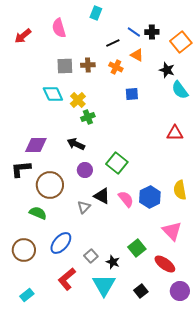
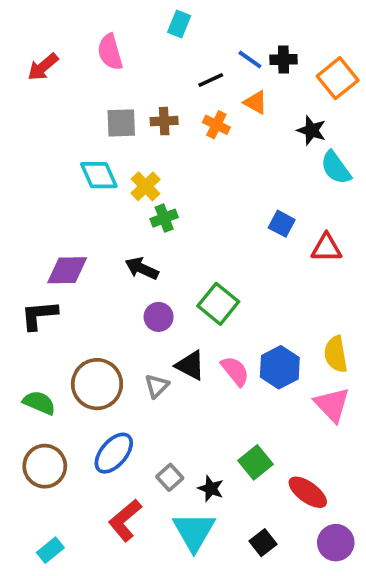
blue square: (132, 94) -> (282, 224), moved, turned 32
brown circle: (50, 185) -> (97, 384), moved
green semicircle: (38, 213) -> (39, 403), moved
pink triangle: (172, 231) -> (332, 405), moved

